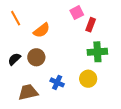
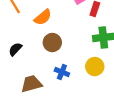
brown circle: (36, 57) -> (52, 43), moved

